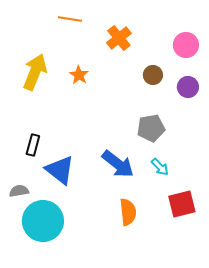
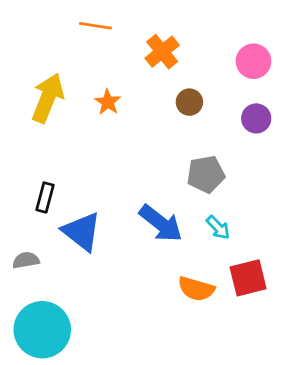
brown circle: (153, 75) -> (189, 102), moved
orange semicircle: (128, 212) -> (196, 289), moved, turned 112
cyan circle: (43, 221) -> (42, 330), moved

